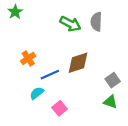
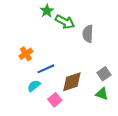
green star: (15, 12) -> (47, 11), moved
gray semicircle: (96, 22) -> (88, 34), moved
brown diamond: (78, 63) -> (72, 82), moved

